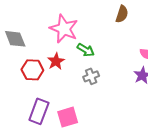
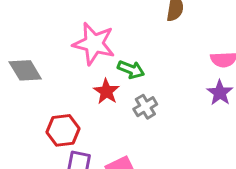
red star: (56, 61) -> (106, 91), moved
red hexagon: (32, 70) -> (63, 130), moved

